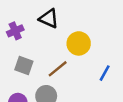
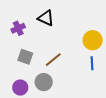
yellow circle: (79, 43) -> (93, 40), moved
blue line: (105, 73) -> (92, 63), turned -32

